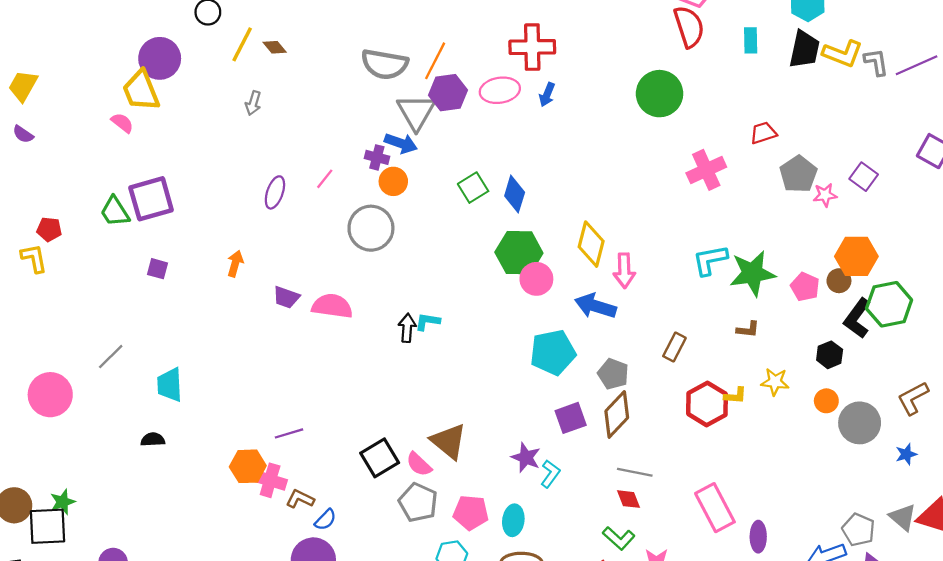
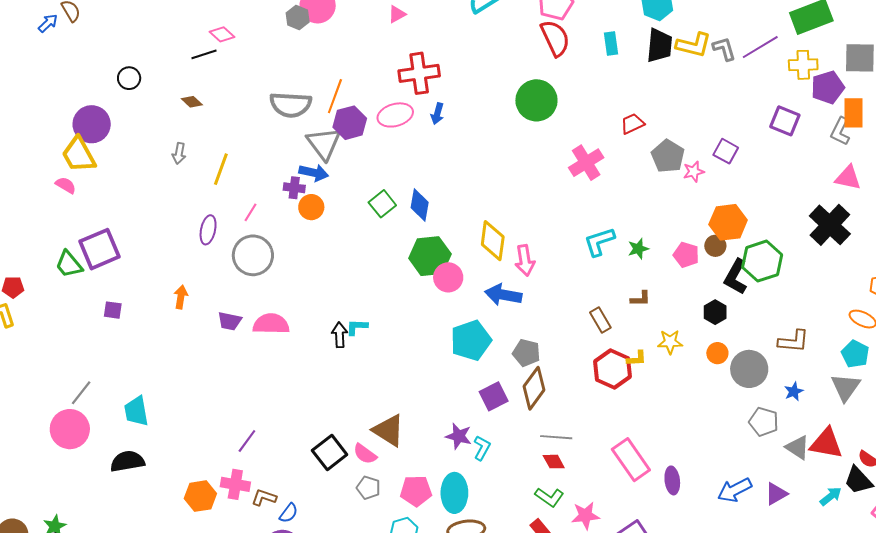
yellow line: (242, 44) -> (221, 169), moved
gray circle: (371, 228) -> (253, 255), moved
green star: (752, 273) -> (638, 249), size x0.5
brown rectangle: (674, 347) -> (600, 320), moved, turned -50
pink circle: (50, 395) -> (70, 429), moved
brown L-shape: (913, 398) -> (794, 341), turned -140
purple line: (289, 433) -> (247, 441), turned -30
black semicircle: (153, 440) -> (127, 461), size x1.6
orange hexagon: (248, 466) -> (200, 496), moved
gray pentagon: (418, 503) -> (368, 488), size x0.7
cyan ellipse: (513, 520) -> (454, 493), size x1.4
gray pentagon: (858, 530) -> (764, 422), moved

